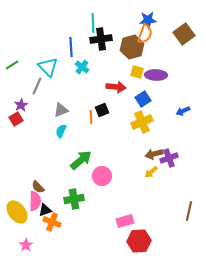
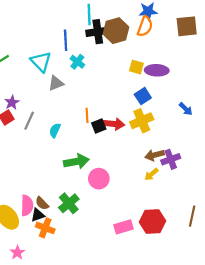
brown square: (184, 34) -> (187, 26), turned 30
brown hexagon: (132, 47) -> (116, 31), moved
gray line: (37, 86) -> (29, 121), moved
red arrow: (116, 87) -> (114, 124), moved
gray triangle: (61, 110) -> (56, 83), moved
black square: (102, 110) -> (99, 126), moved
blue arrow: (183, 111) -> (186, 109), turned -112
green arrow: (81, 160) -> (76, 161), turned 30
brown semicircle: (38, 187) -> (42, 203), moved
green cross: (74, 199) -> (69, 203), turned -30
red hexagon: (139, 241) -> (152, 222), moved

